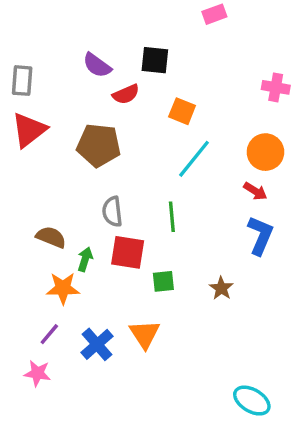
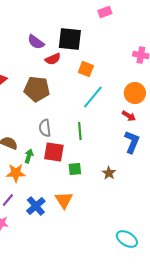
black square: (155, 60) -> (70, 39), size x1.4

